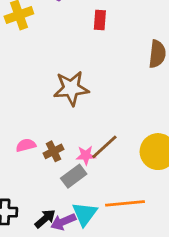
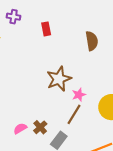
brown star: (71, 88) -> (59, 79), moved
pink star: (86, 155) -> (79, 95), moved

